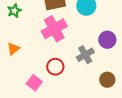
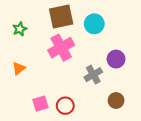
red circle: (55, 67) -> (65, 106), moved
pink square: (34, 83) -> (40, 104), turned 35

